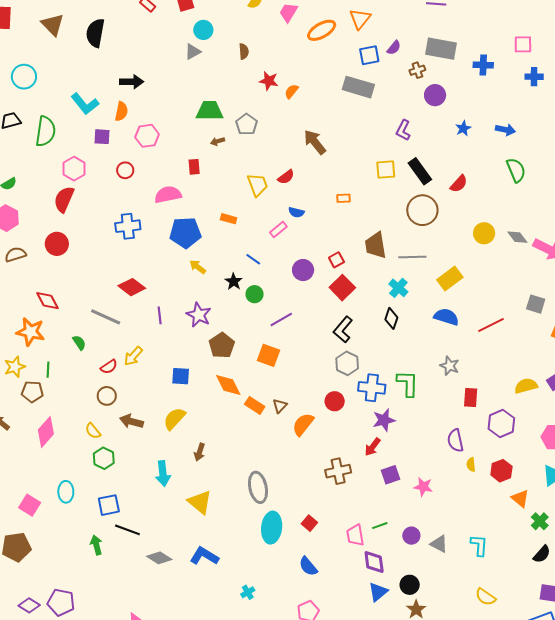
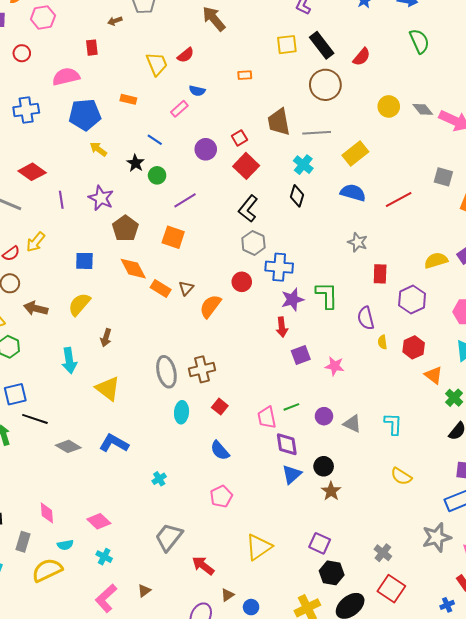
green L-shape: (408, 383) -> (327, 295), moved
red arrow: (373, 447) -> (282, 327), turned -42
brown cross: (338, 471) -> (202, 369), moved
cyan ellipse: (272, 528) -> (182, 412), size x0.7

